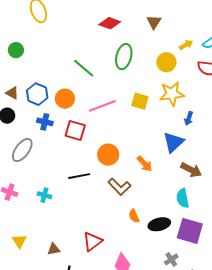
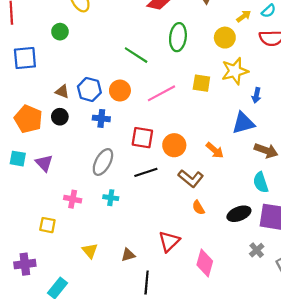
green circle: (16, 50) -> (60, 32), moved
red square: (75, 131) -> (142, 138), moved
blue triangle: (174, 142) -> (243, 123), turned 35
gray ellipse: (22, 150) -> (103, 162), moved
orange semicircle: (134, 216) -> (198, 208), moved

